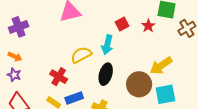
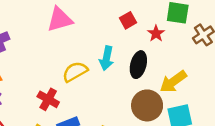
red square: (122, 24) -> (128, 20), moved
black ellipse: (106, 74) -> (138, 65), moved

